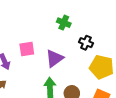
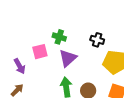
green cross: (64, 23) -> (59, 37), moved

